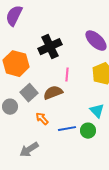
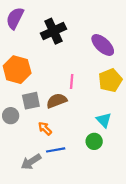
black cross: (50, 47) -> (53, 31), moved
gray square: (29, 93) -> (31, 101), turned 30
blue line: (67, 129) -> (56, 150), moved

